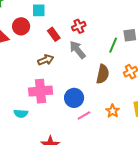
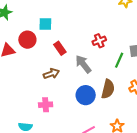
red cross: (79, 26) -> (99, 41), moved
pink cross: (41, 91) -> (46, 105), size x0.6
blue circle: (74, 98) -> (86, 95), moved

